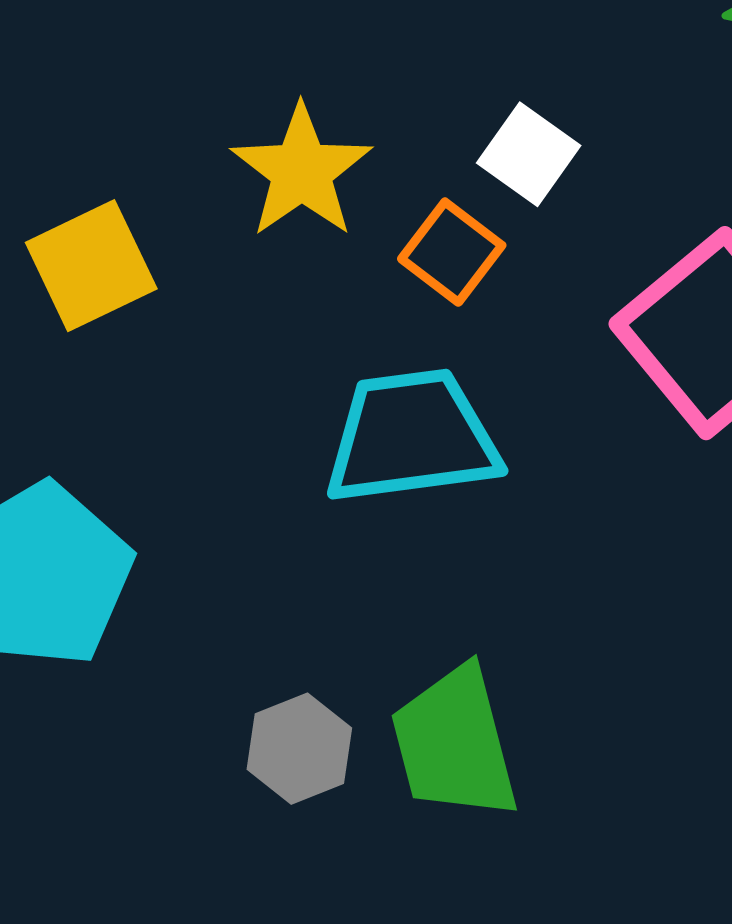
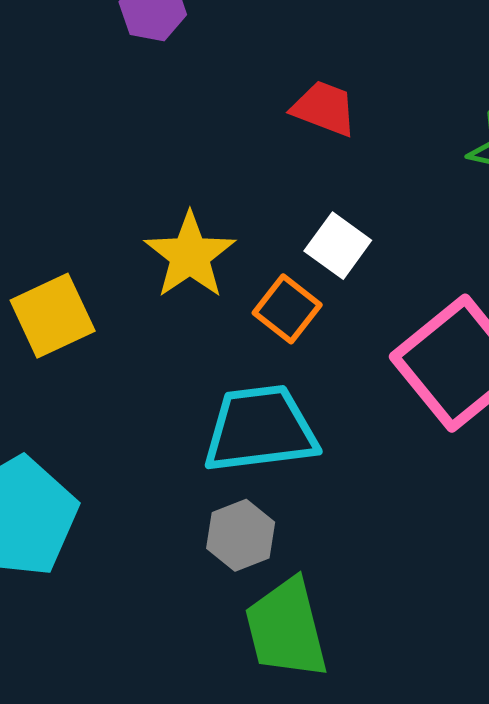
gray hexagon: (299, 749) -> (241, 535), moved

